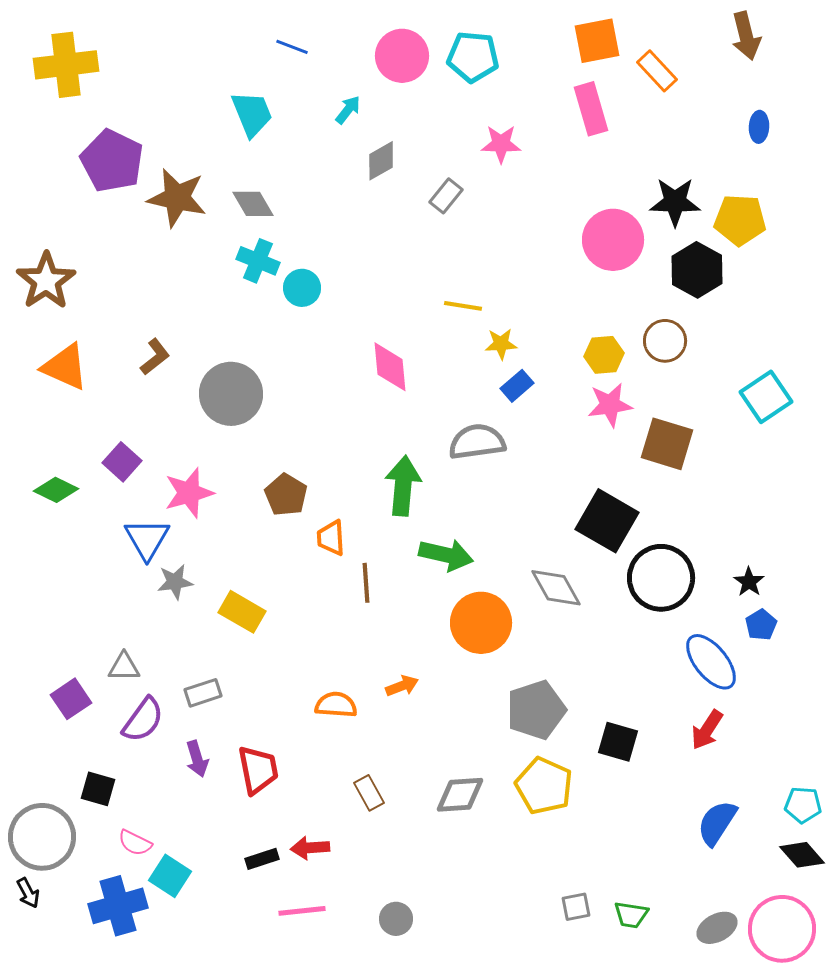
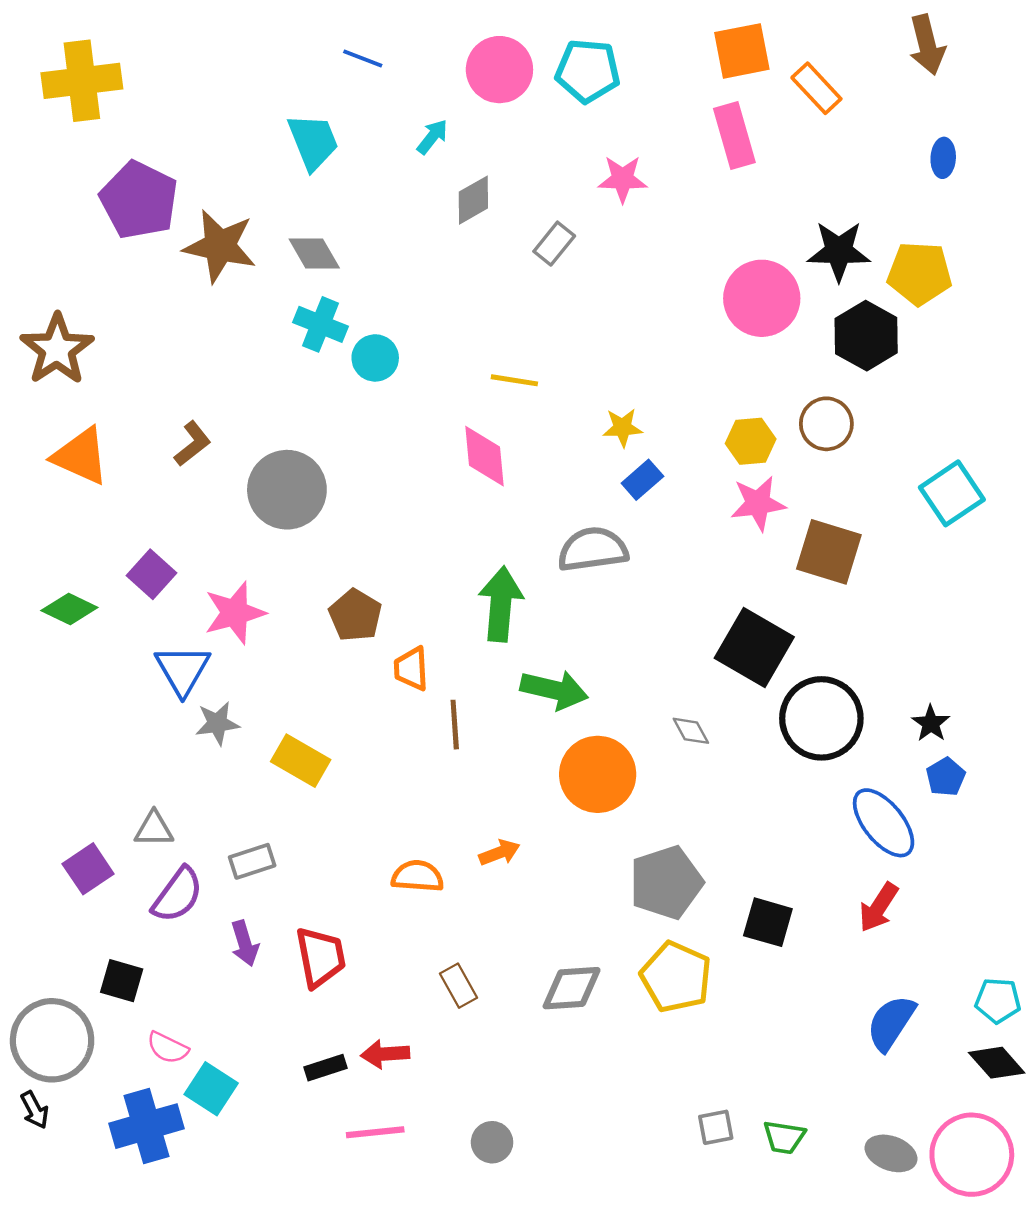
yellow line: (463, 306) -> (514, 380), moved
gray diamond: (556, 588) -> (691, 731), size x0.6
gray ellipse: (717, 928) -> (891, 1153), turned 48

